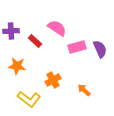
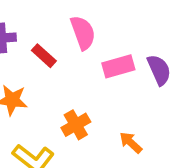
pink semicircle: (57, 28) -> (83, 33), turned 36

